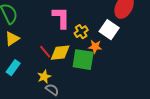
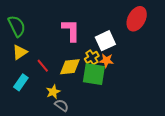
white square: (109, 30) -> (105, 41), moved, turned 30
yellow cross: (81, 32) -> (92, 57), moved
red line: (45, 52) -> (43, 66), moved

